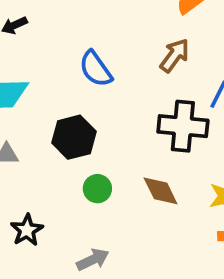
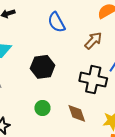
blue semicircle: (96, 69) -> (56, 22), moved
black hexagon: (74, 137) -> (43, 67), moved

